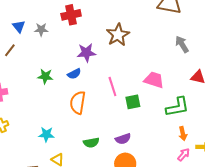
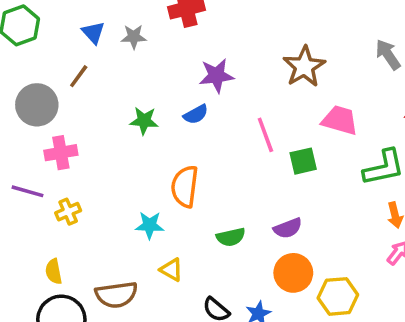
brown star: (118, 35) -> (304, 67), moved
orange semicircle: (78, 103) -> (185, 186), moved

